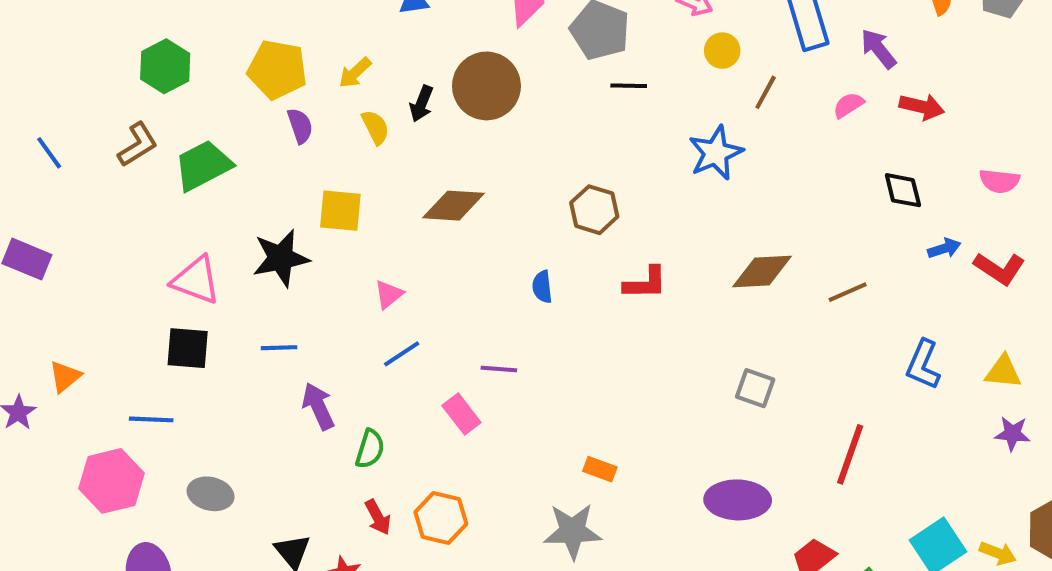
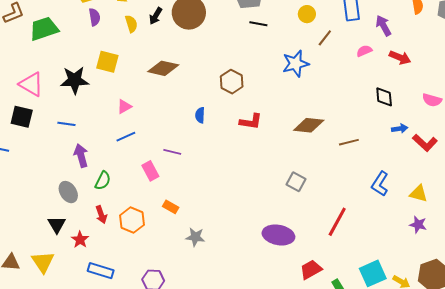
orange rectangle: (600, 469) -> (171, 207), moved
gray ellipse: (211, 494) -> (68, 192), moved, turned 35
gray star: (573, 531) -> (195, 237), size x0.7

